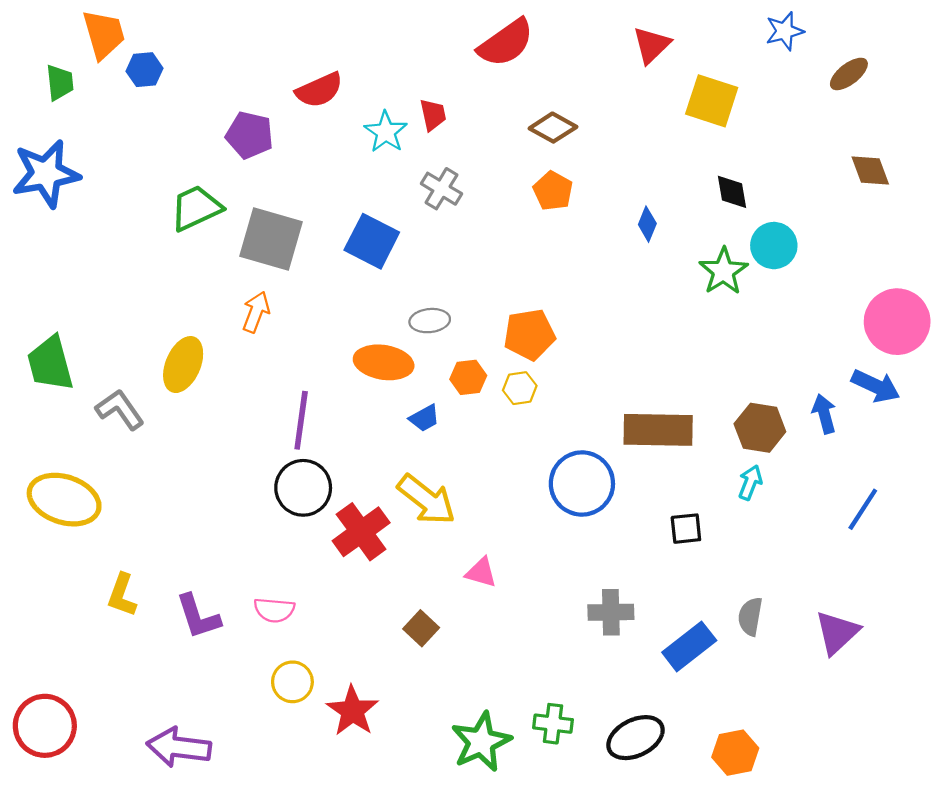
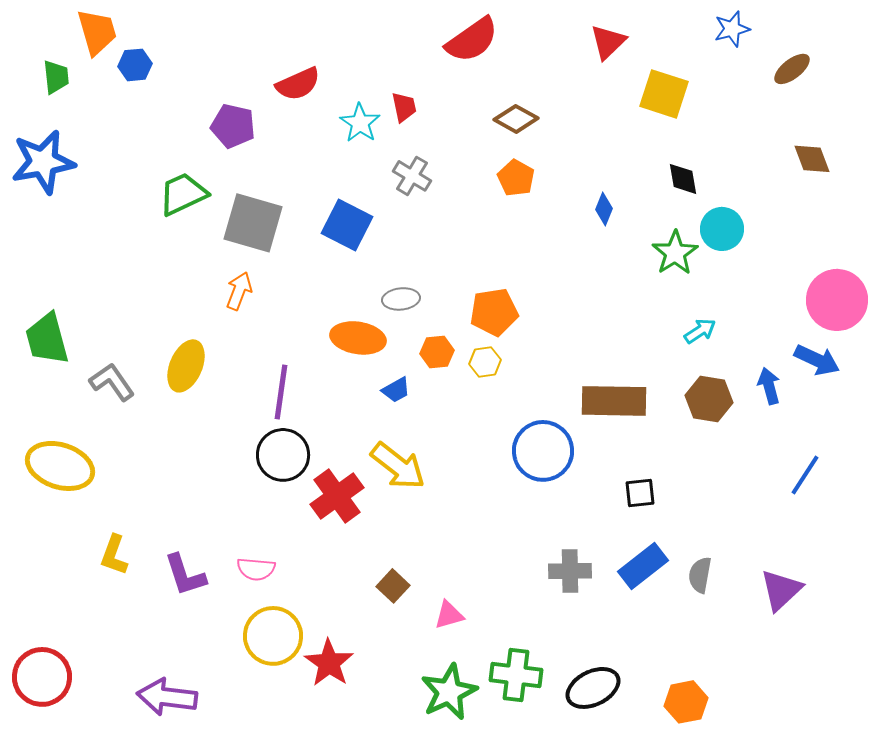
yellow ellipse: (183, 365) -> (186, 366), moved
cyan arrow: (750, 482) -> (700, 331), moved, turned 36
pink triangle: (481, 572) -> (449, 615), moved, turned -32
blue rectangle: (689, 646) -> (643, 566), moved
yellow circle: (292, 682) -> (273, 636), size x1.5
green cross: (553, 724) -> (516, 675), size x1.4

